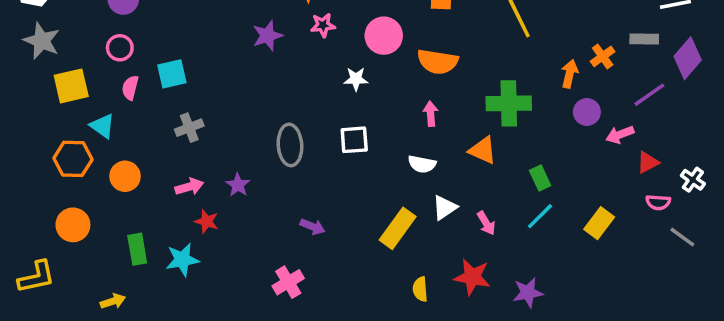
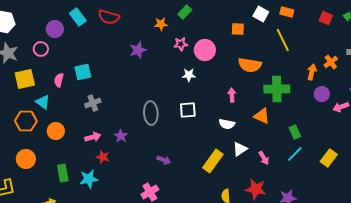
pink star: (323, 25) -> (181, 44), moved
pink circle: (120, 48) -> (41, 49), moved
orange semicircle: (438, 62) -> (250, 65), moved

